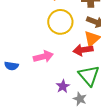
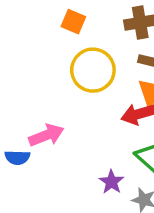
pink arrow: (43, 57) -> (46, 135), moved

